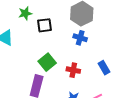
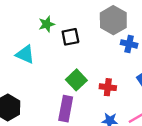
blue cross: (80, 38) -> (129, 44), moved

